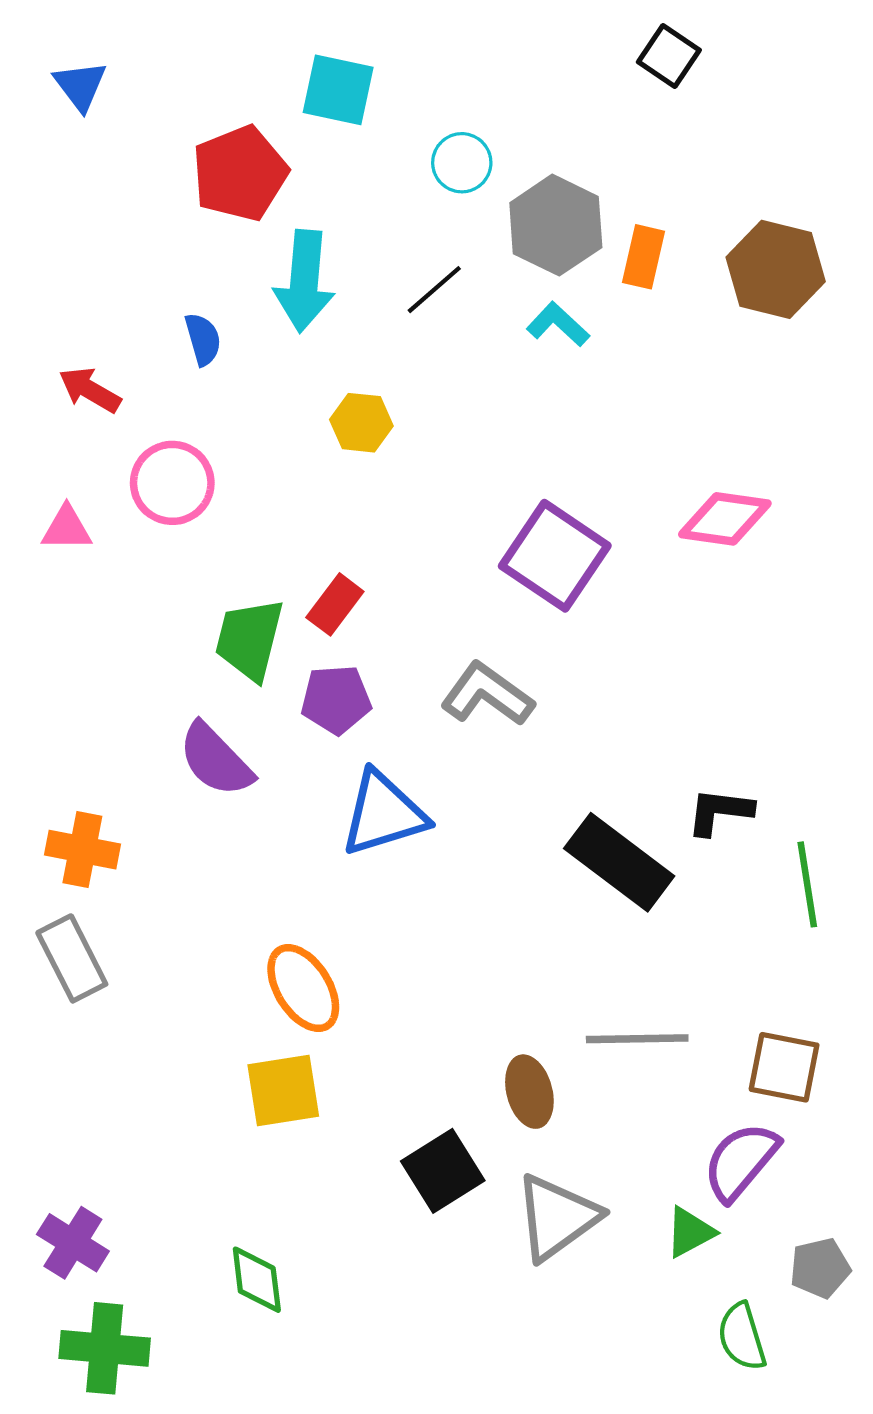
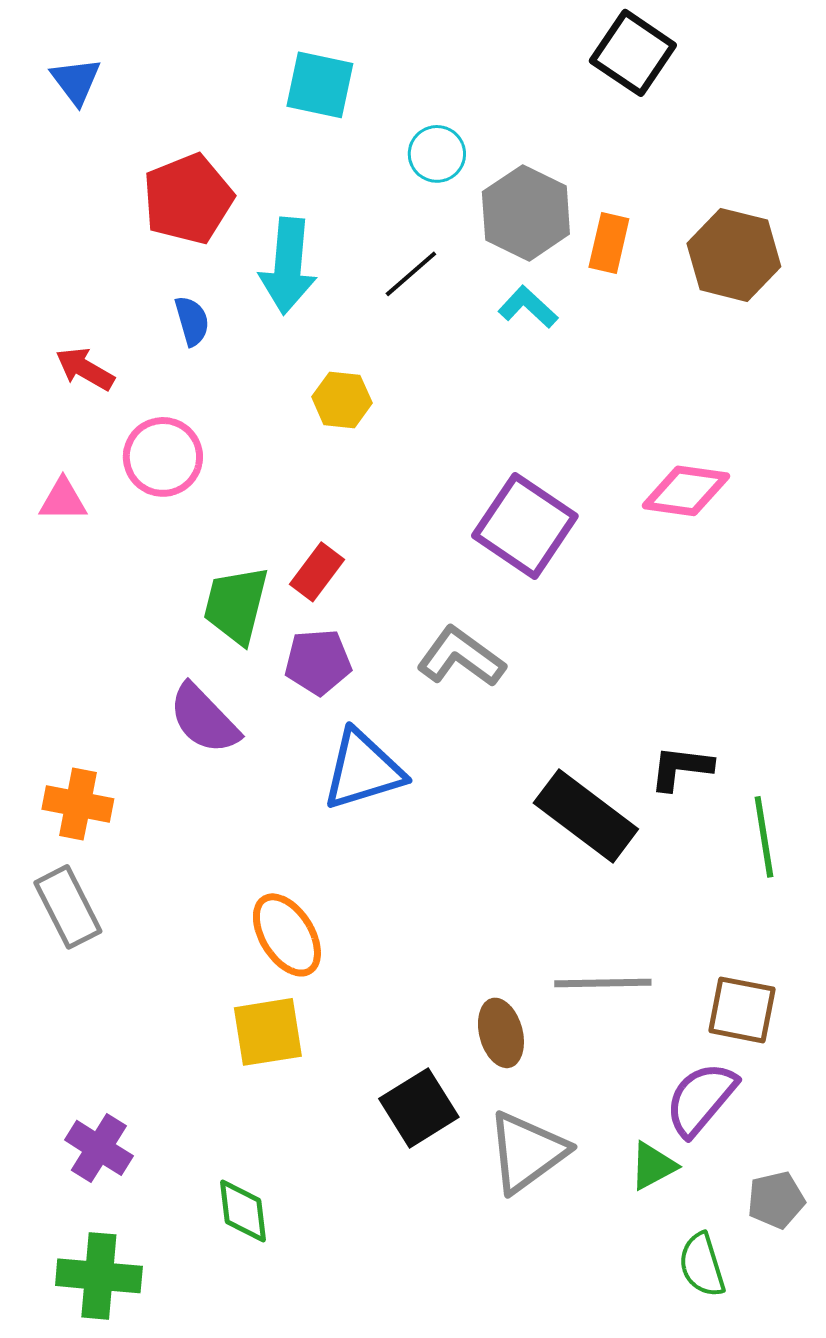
black square: (669, 56) -> (633, 53), size x1.4
red pentagon: (240, 173) -> (188, 199), moved
purple cross: (73, 1243) -> (99, 1148), moved

